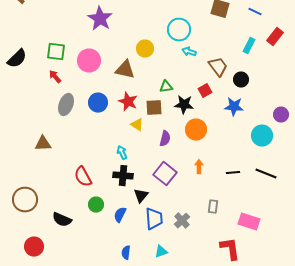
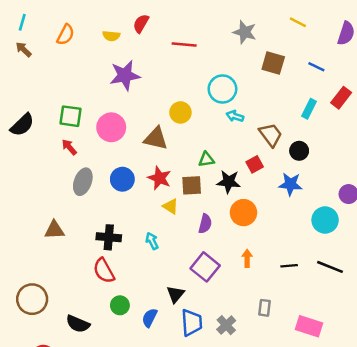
purple star: (100, 19) -> (125, 75), turned 30
black cross: (123, 176) -> (109, 237), moved

